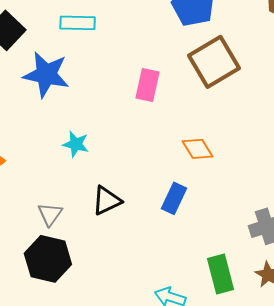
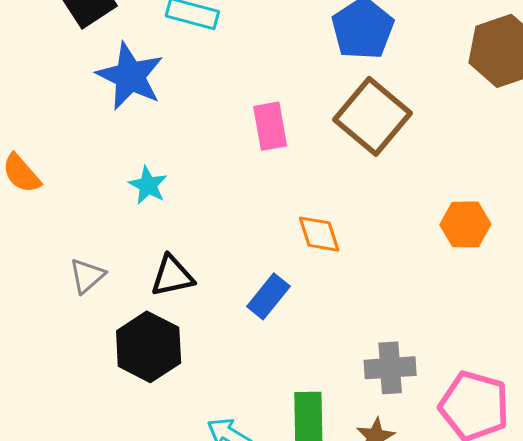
brown square: (214, 62) -> (373, 116), turned -33
pink rectangle: (148, 85) -> (270, 126), turned -36
black hexagon: (48, 259) -> (149, 347), moved

